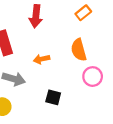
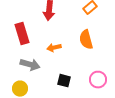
pink circle: (93, 77) -> (98, 80), moved

